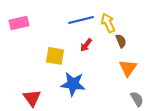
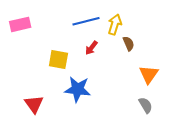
yellow arrow: (108, 23) -> (115, 24), turned 42
orange triangle: (128, 68) -> (149, 74), moved

